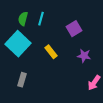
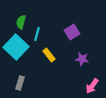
cyan line: (41, 19) -> (37, 34), moved

